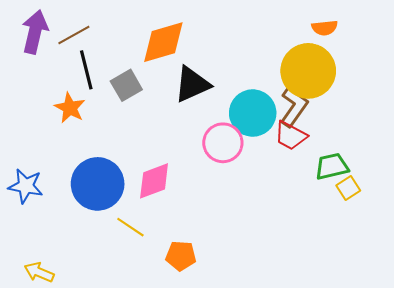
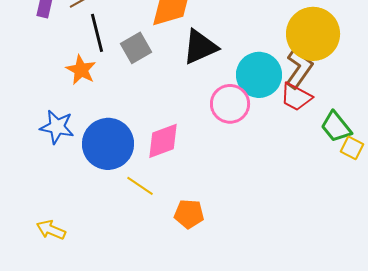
green trapezoid: (332, 166) -> (336, 127), turned -116
blue star: (26, 186) -> (57, 127), moved
yellow square: (348, 188) -> (352, 148), turned -30

